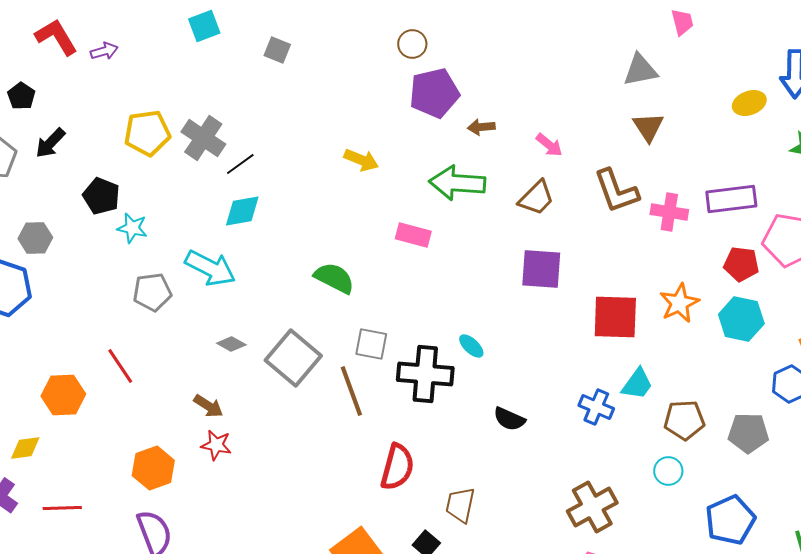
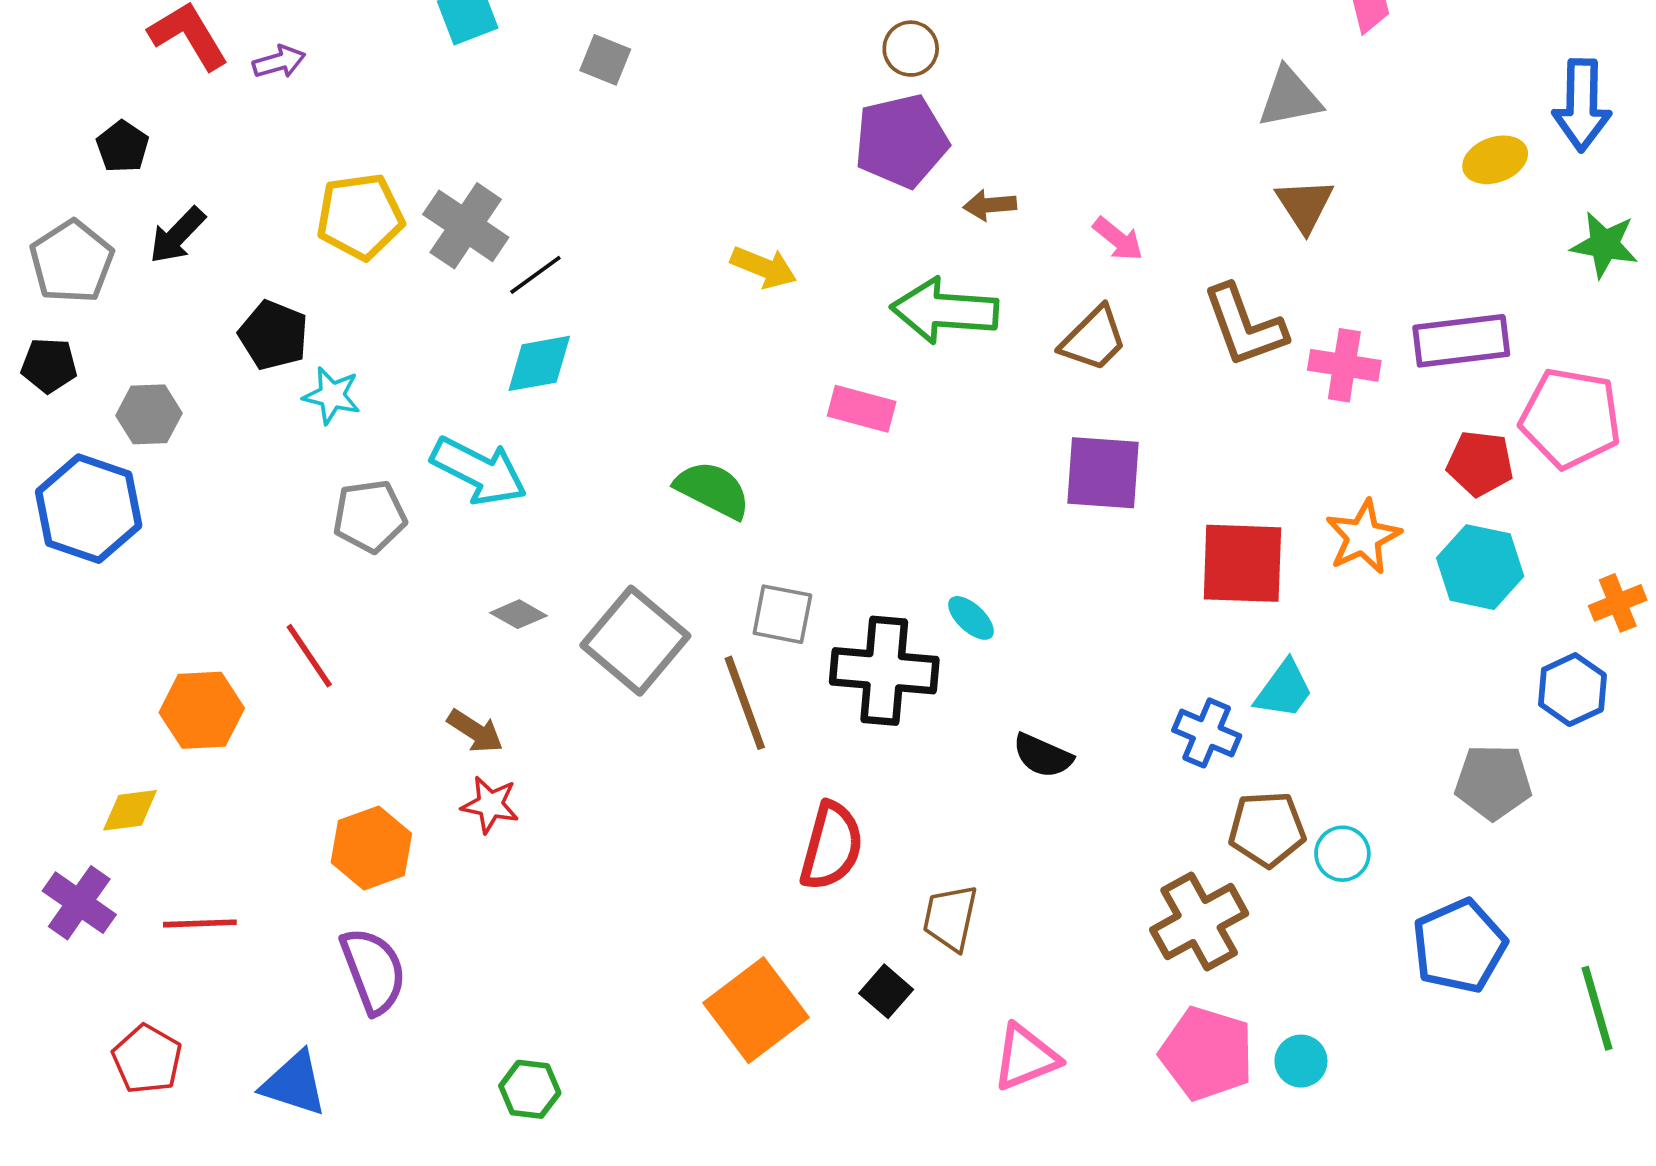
brown circle: (412, 44) -> (911, 49), moved
brown pentagon: (684, 420) -> (1267, 829), moved

